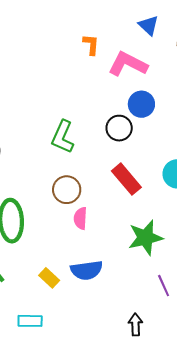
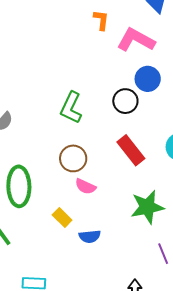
pink semicircle: (80, 218) -> (85, 186), turned -70
blue semicircle: (87, 270) -> (90, 236), size x0.7
yellow rectangle: (49, 278) -> (62, 218), moved

